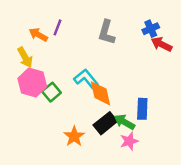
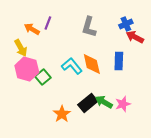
orange diamond: (100, 93) -> (92, 64), moved
blue rectangle: (142, 109) -> (119, 61), moved
pink star: (129, 141) -> (123, 104), moved

